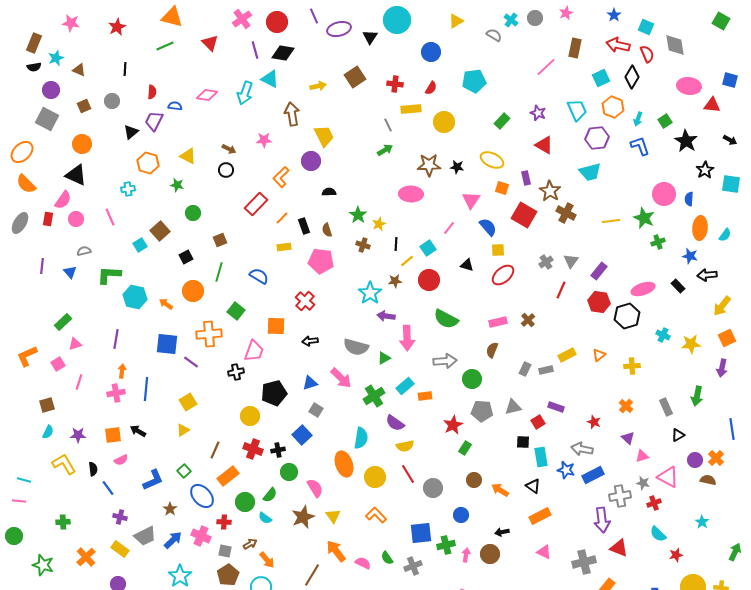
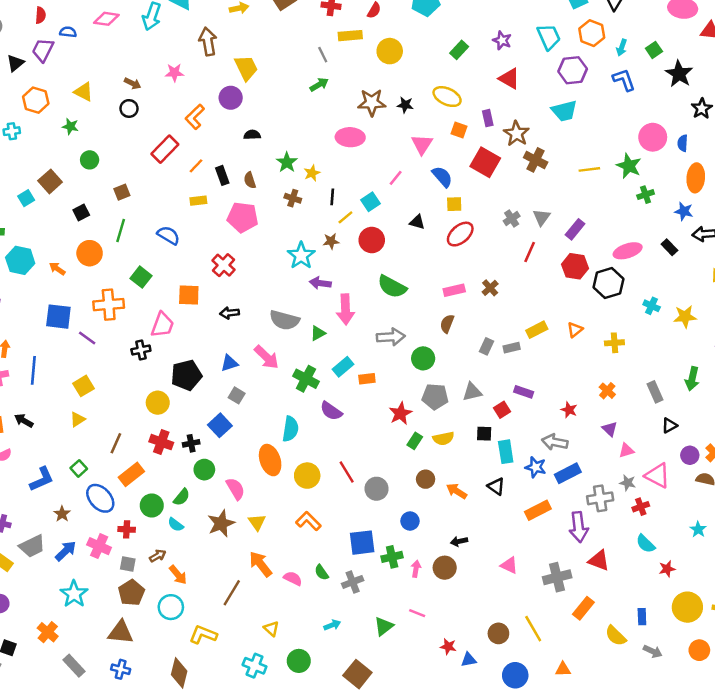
green cross: (374, 396) -> (306, 379), turned -30
yellow semicircle: (405, 446) -> (443, 439), moved
orange rectangle: (540, 516) -> (538, 510), moved

